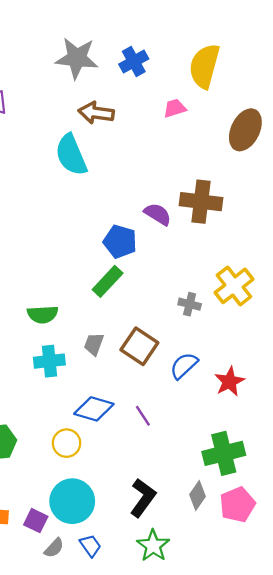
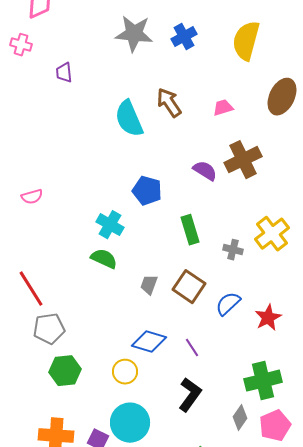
pink trapezoid: (175, 108) -> (223, 108), moved
brown arrow: (96, 113) -> (169, 103), moved, turned 48
brown cross: (201, 202) -> (243, 160), turned -33
blue pentagon: (120, 241) -> (147, 191), moved
green rectangle: (108, 281) -> (190, 230), moved, turned -60
green semicircle: (43, 314) -> (104, 259), turned -152
cyan cross: (49, 361) -> (110, 225), moved, turned 36
black L-shape: (143, 498) -> (190, 395), moved

